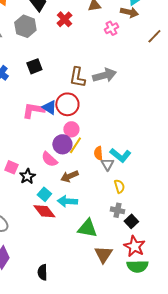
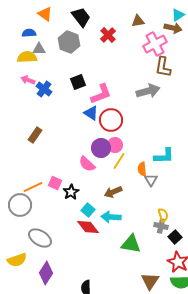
pink cross: (111, 28) -> (155, 44), size x1.6
brown L-shape: (77, 77) -> (163, 67), moved
blue triangle: (49, 107) -> (91, 113), moved
pink L-shape: (33, 110) -> (101, 94), moved, turned 150
purple circle: (62, 144) -> (101, 148), moved
cyan L-shape: (120, 155) -> (164, 156), moved, turned -40
pink semicircle: (49, 159) -> (87, 164), moved
yellow semicircle: (119, 186) -> (163, 215), moved
brown triangle: (103, 254) -> (150, 281), moved

